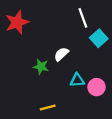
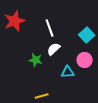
white line: (83, 18) -> (50, 28), moved
pink circle: (97, 87) -> (85, 60), moved

